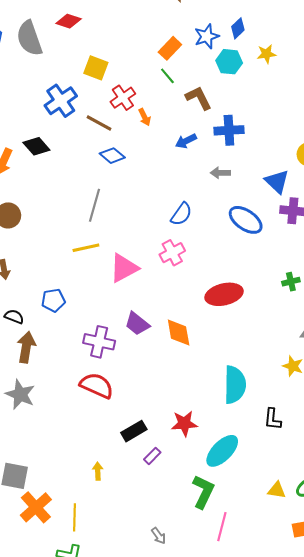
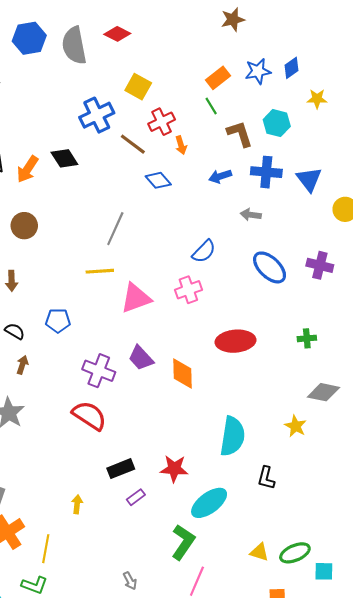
cyan hexagon: (229, 62) -> (277, 123), moved
blue diamond: (112, 156) -> (158, 180), moved
blue triangle: (277, 182) -> (309, 179), moved
brown arrow: (26, 347) -> (22, 365), size x0.6

